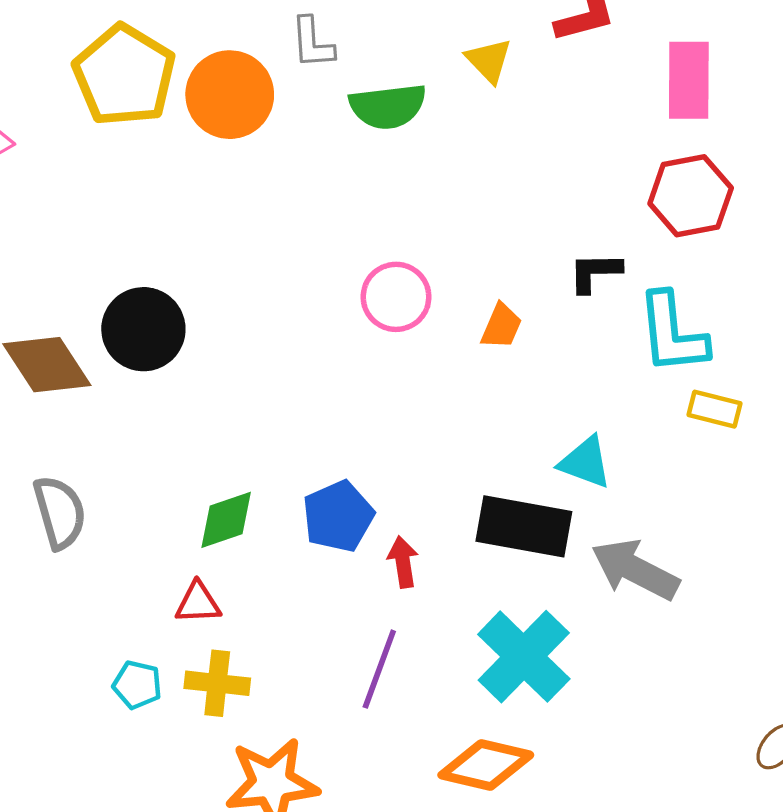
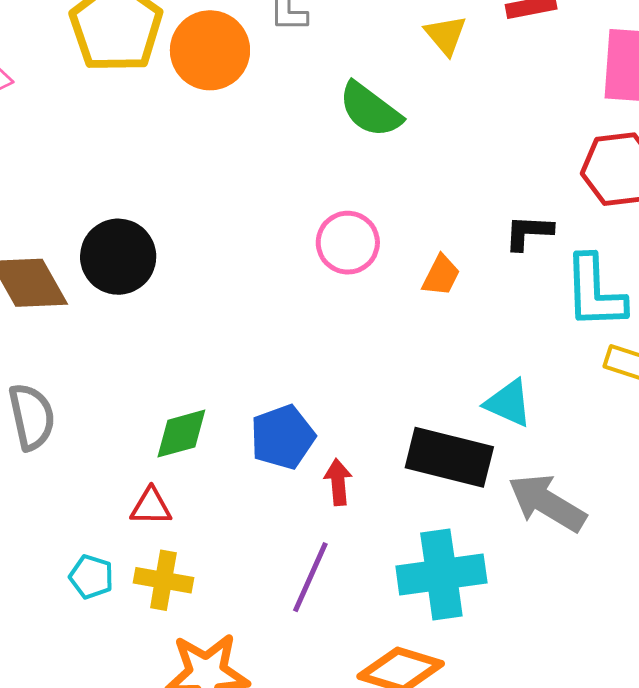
green semicircle: (388, 106) -> (370, 110), moved, turned 40
cyan cross: (524, 657) -> (441, 575), turned 34

